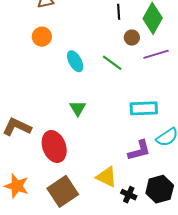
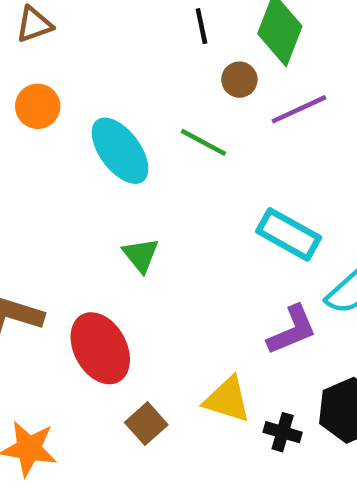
cyan ellipse: (75, 61) -> (120, 151), size x1.4
cyan rectangle: (144, 108) -> (289, 234), turned 40
brown square: (63, 191) -> (146, 424), moved, size x0.6

